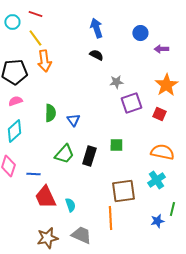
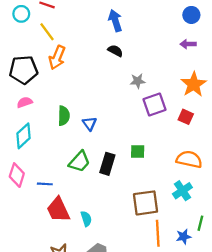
blue circle: (140, 33) -> (191, 15), moved
orange arrow: (44, 61) -> (57, 57), turned 30
orange line: (110, 218) -> (158, 233), moved

